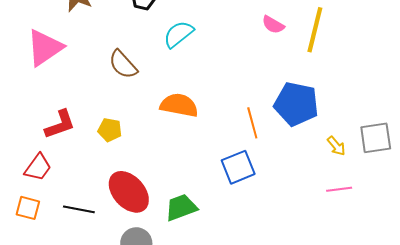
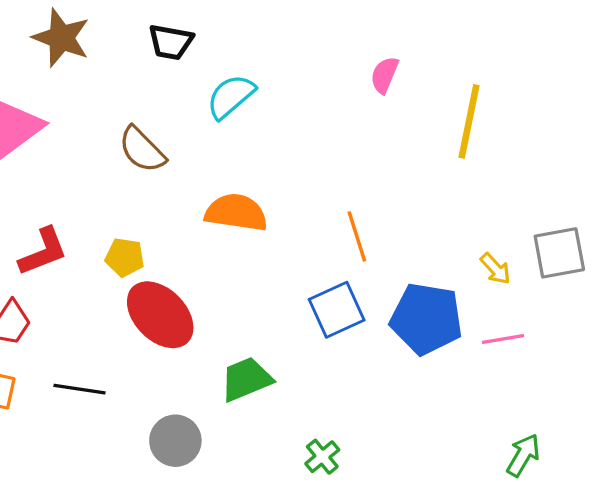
pink semicircle: (273, 25) -> (384, 75), turned 85
yellow line: (315, 30) -> (469, 121), moved
blue pentagon: (296, 104) -> (426, 319), moved
red ellipse: (129, 192) -> (160, 315), moved

